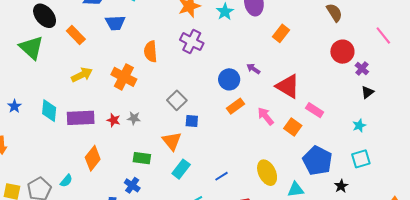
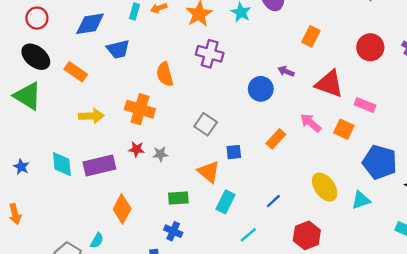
orange rectangle: (281, 33) -> (311, 36), moved
red circle: (342, 52) -> (370, 47), moved
yellow arrow: (82, 75) -> (91, 116), turned 35
orange rectangle: (236, 106) -> (276, 139), moved
red star: (114, 120) -> (137, 149), moved
blue square: (192, 121) -> (234, 152), moved

